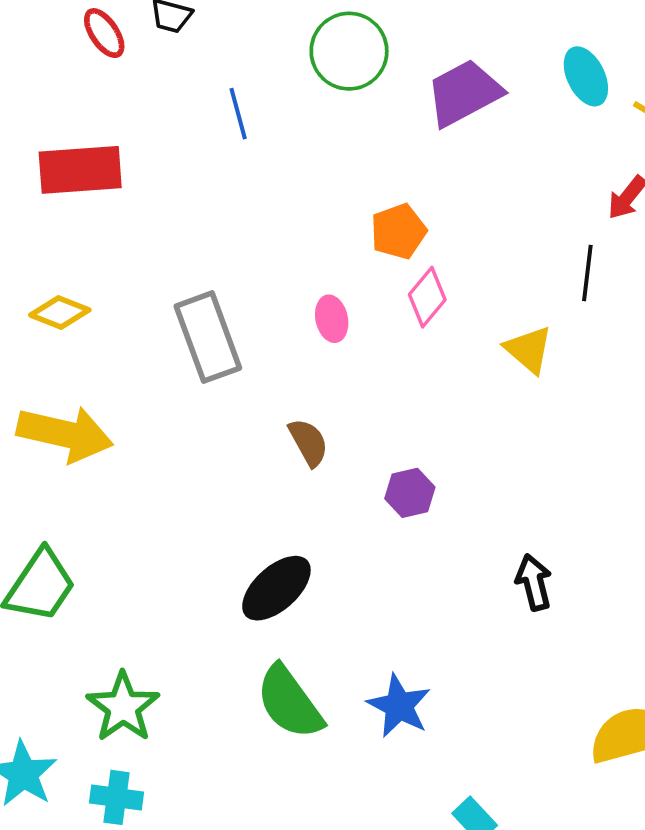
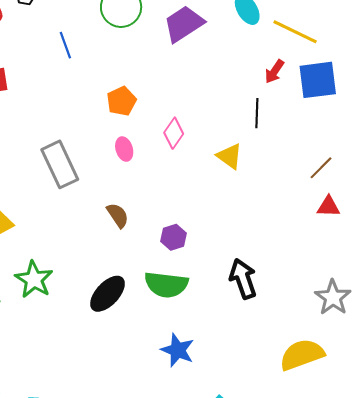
orange pentagon: (398, 231) -> (121, 101), moved
black arrow: (534, 582) -> (243, 279), size x1.4
green semicircle: (290, 702) -> (166, 285), moved, turned -42
green star: (123, 707) -> (34, 279), moved

